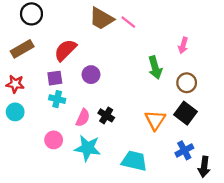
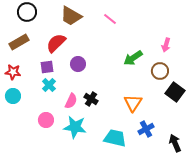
brown trapezoid: (101, 19) -> (71, 16), moved
pink arrow: (183, 45) -> (166, 45), moved
green arrow: (155, 68) -> (133, 58), turned 72
cyan cross: (57, 99) -> (49, 85), turned 32
black square: (185, 113) -> (175, 92), moved
blue cross: (184, 150) -> (146, 129), moved
black arrow: (204, 167) -> (175, 143), turned 150

